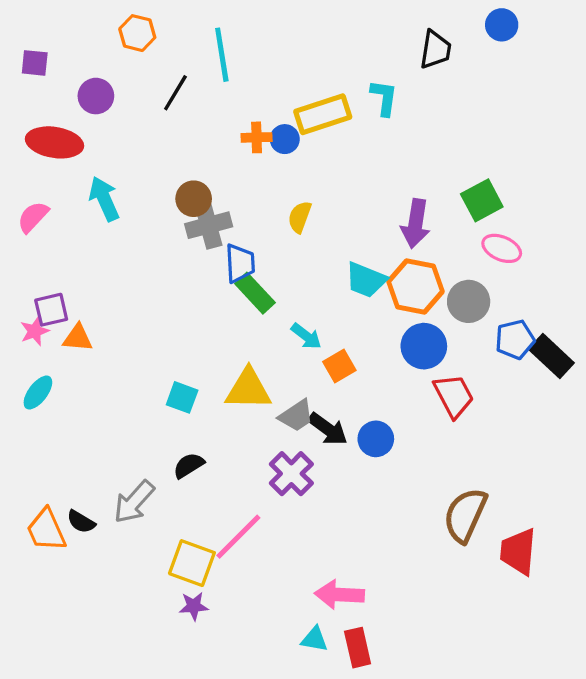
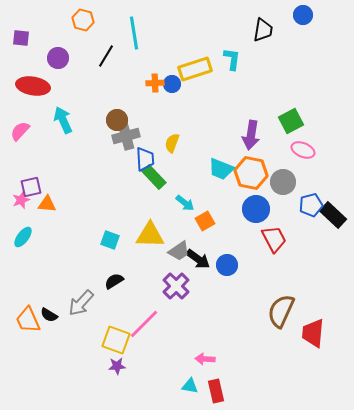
yellow semicircle: (300, 217) -> (172, 143), moved
pink arrow: (339, 595) -> (205, 359), size x0.7

